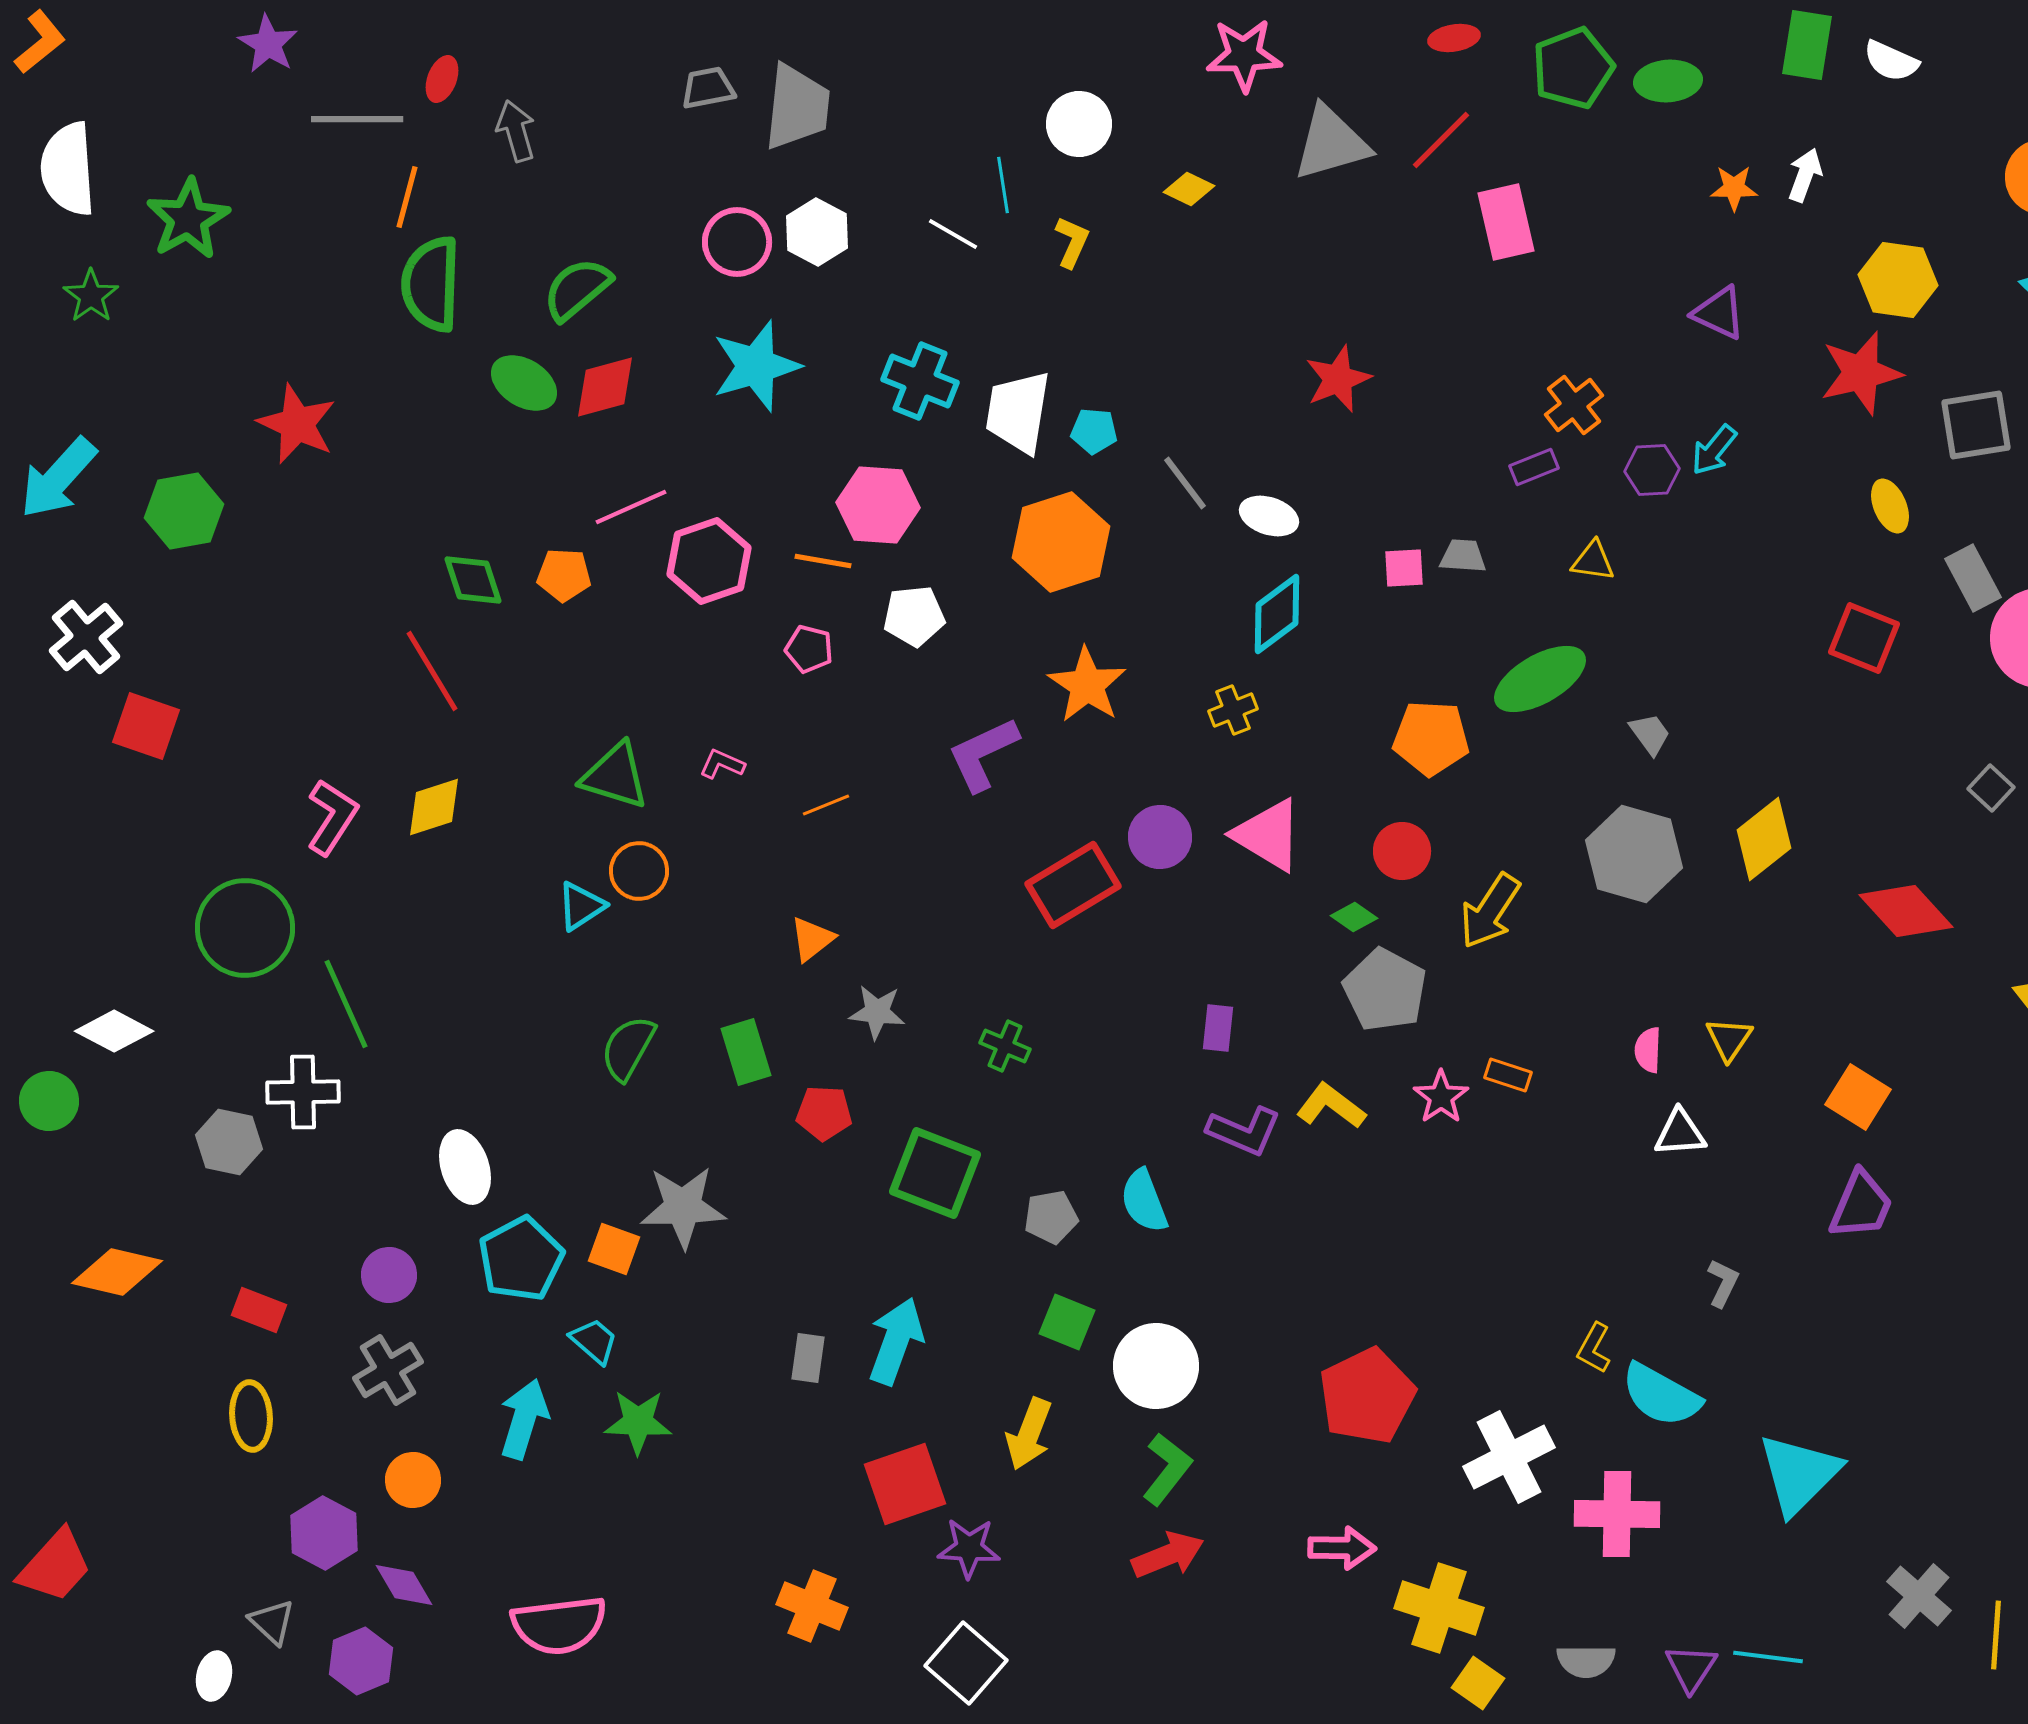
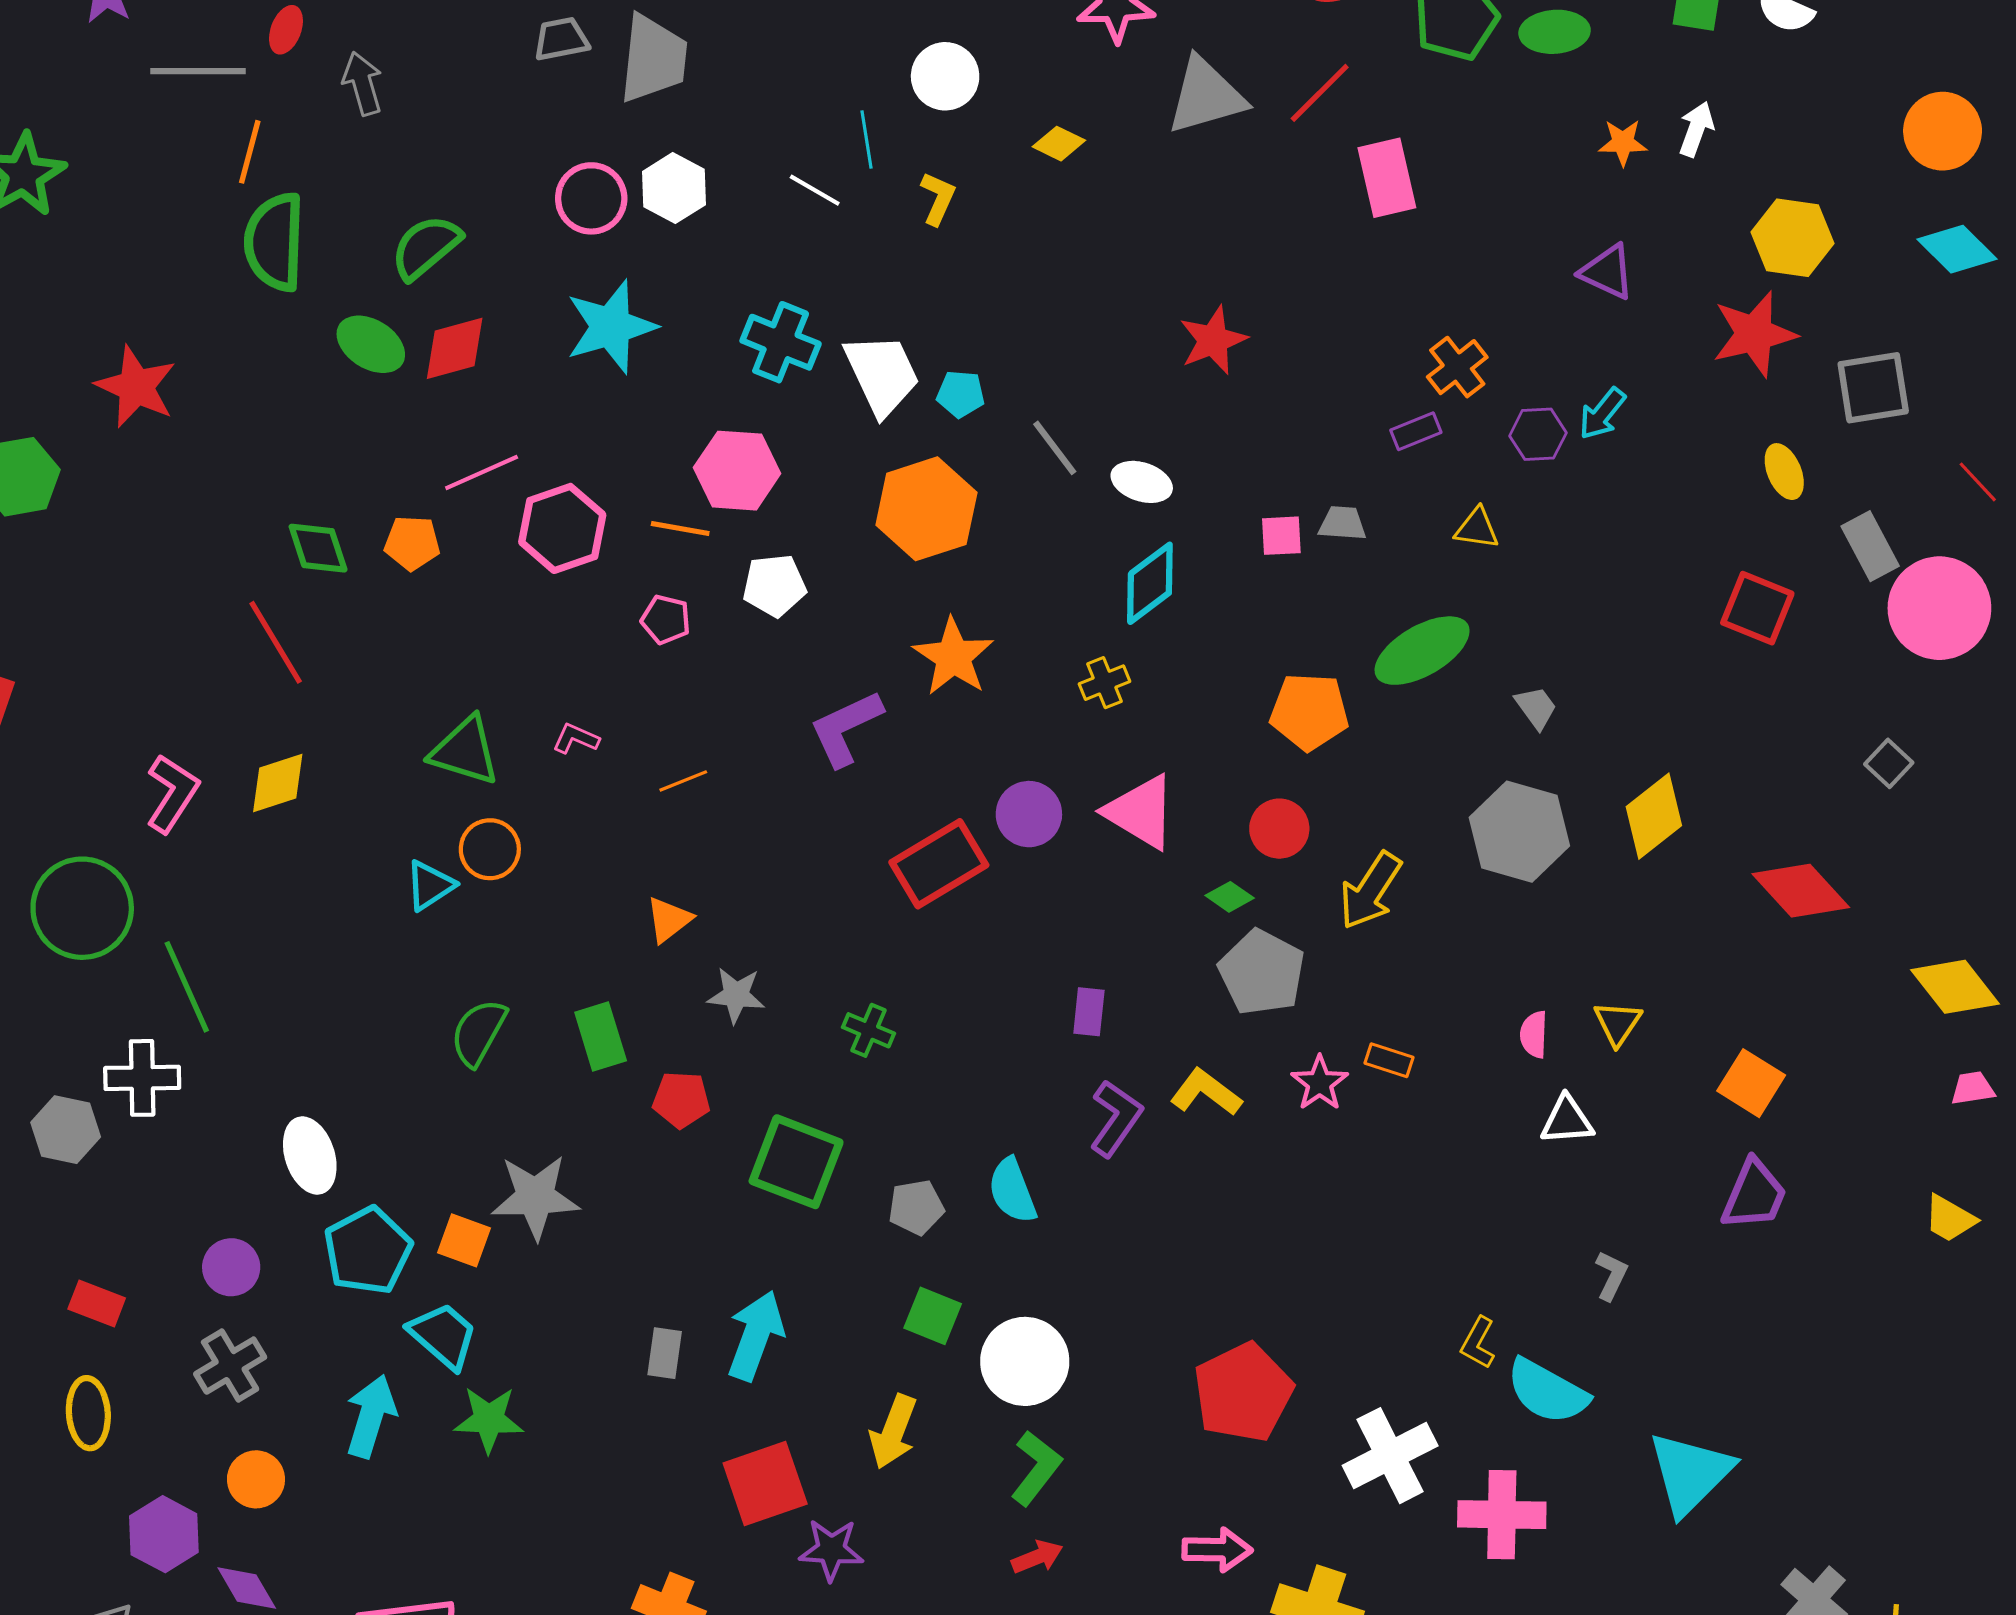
white trapezoid: (1018, 412) -> (882, 374), turned 146
purple L-shape: (1244, 1131) -> (1116, 1118), turned -78
cyan trapezoid: (594, 1341) -> (443, 1336), size x1.4
red arrow: (1168, 1555) -> (1037, 1557), size x0.7

